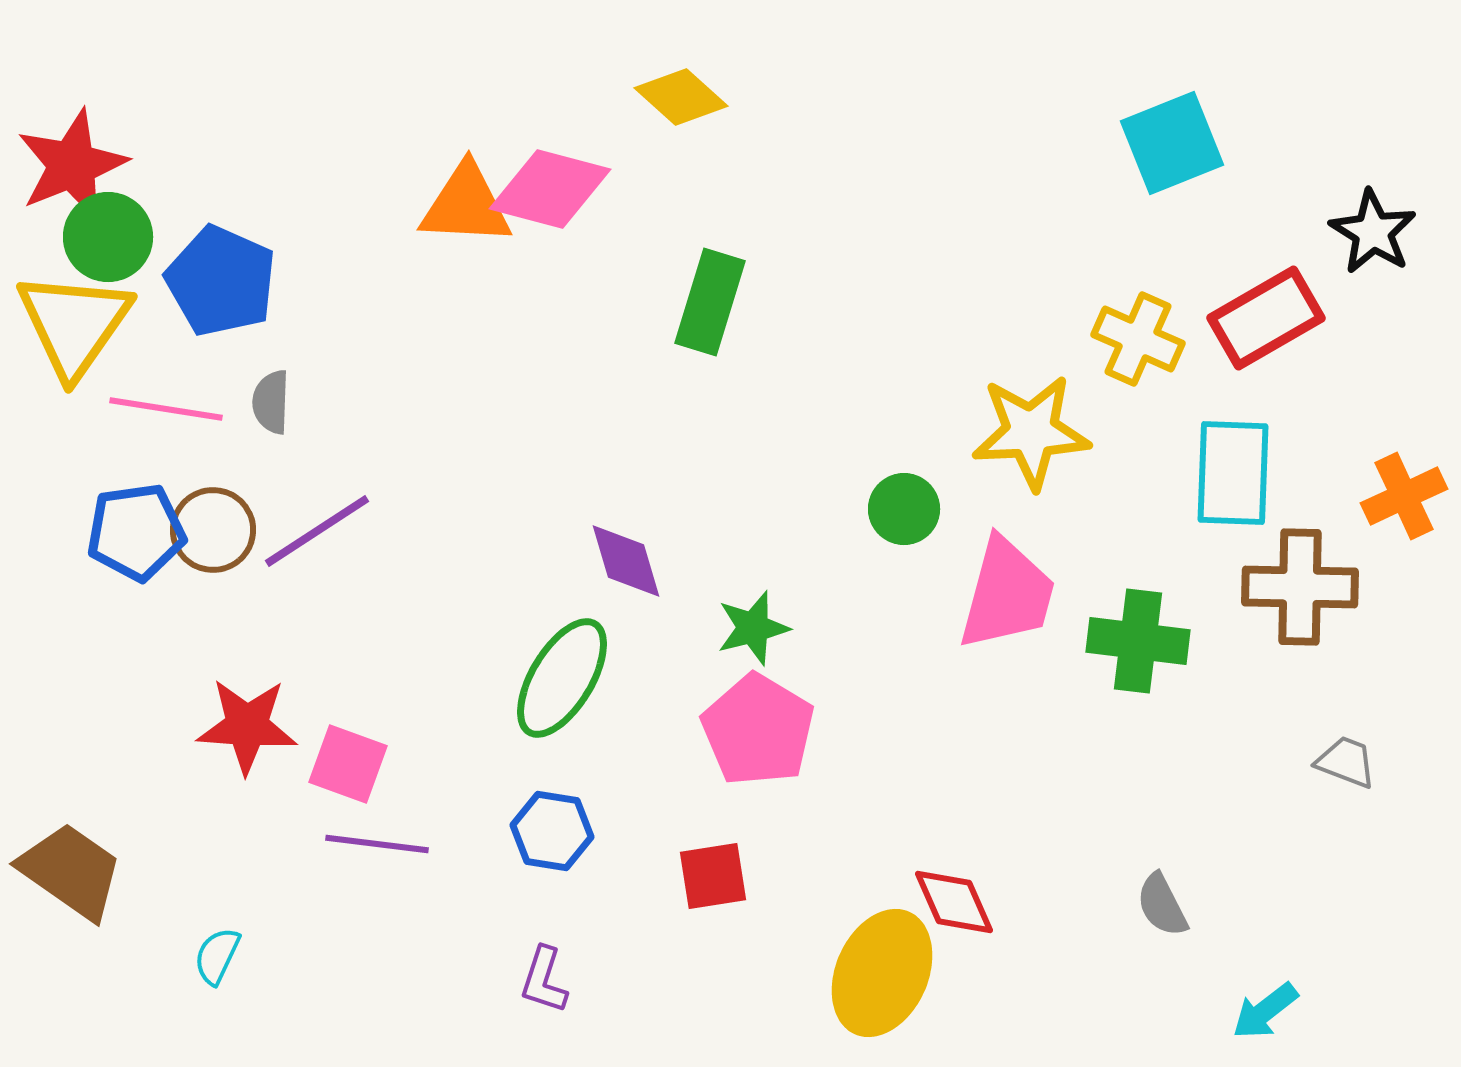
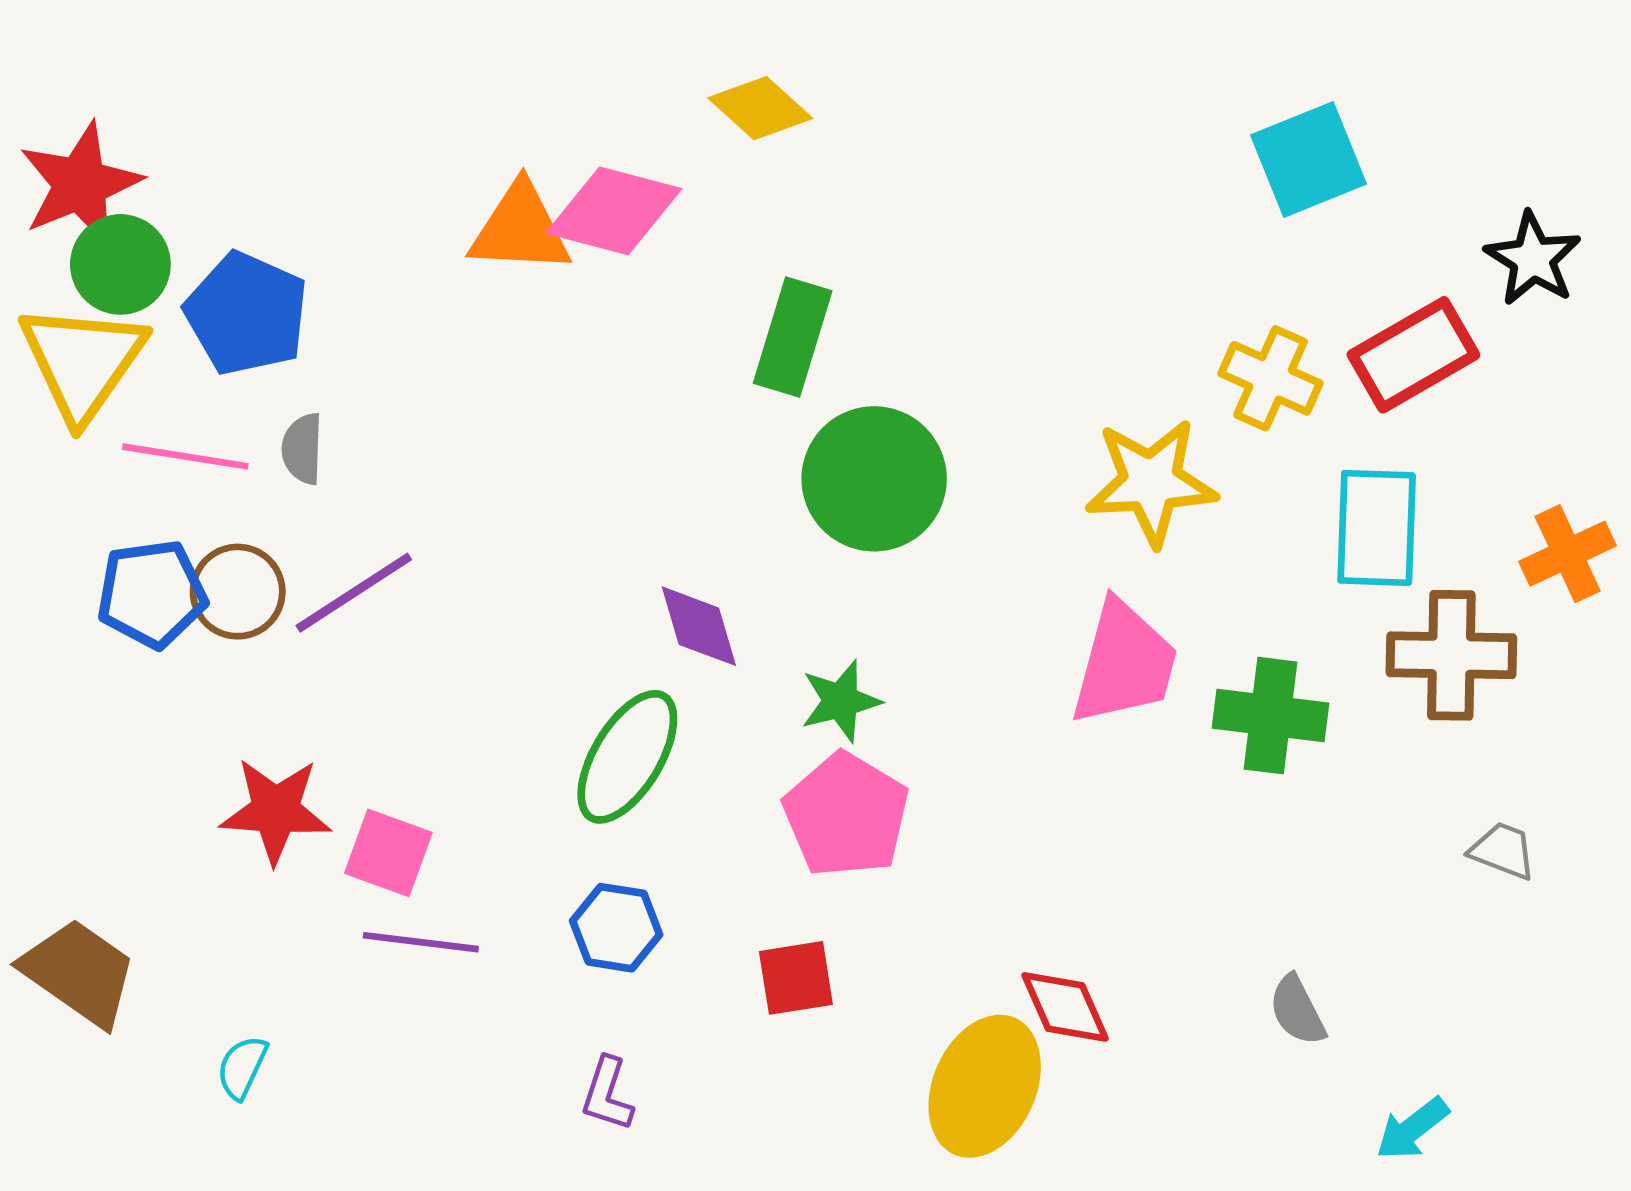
green circle: (904, 509) -> (874, 479), moved, size x1.8

